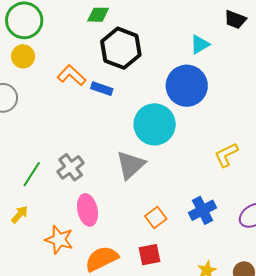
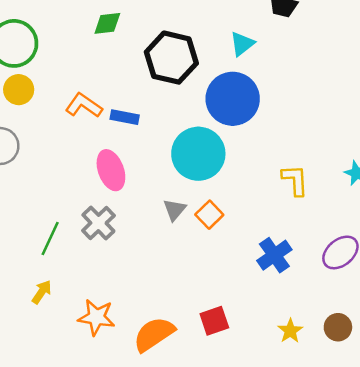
black hexagon: (121, 48) -> (171, 58), moved
yellow L-shape: (226, 155) -> (295, 180), turned 120
gray triangle: (130, 165) -> (175, 210), size x0.6
pink ellipse: (88, 210) -> (111, 170), moved
orange square: (156, 217) -> (209, 215), moved

